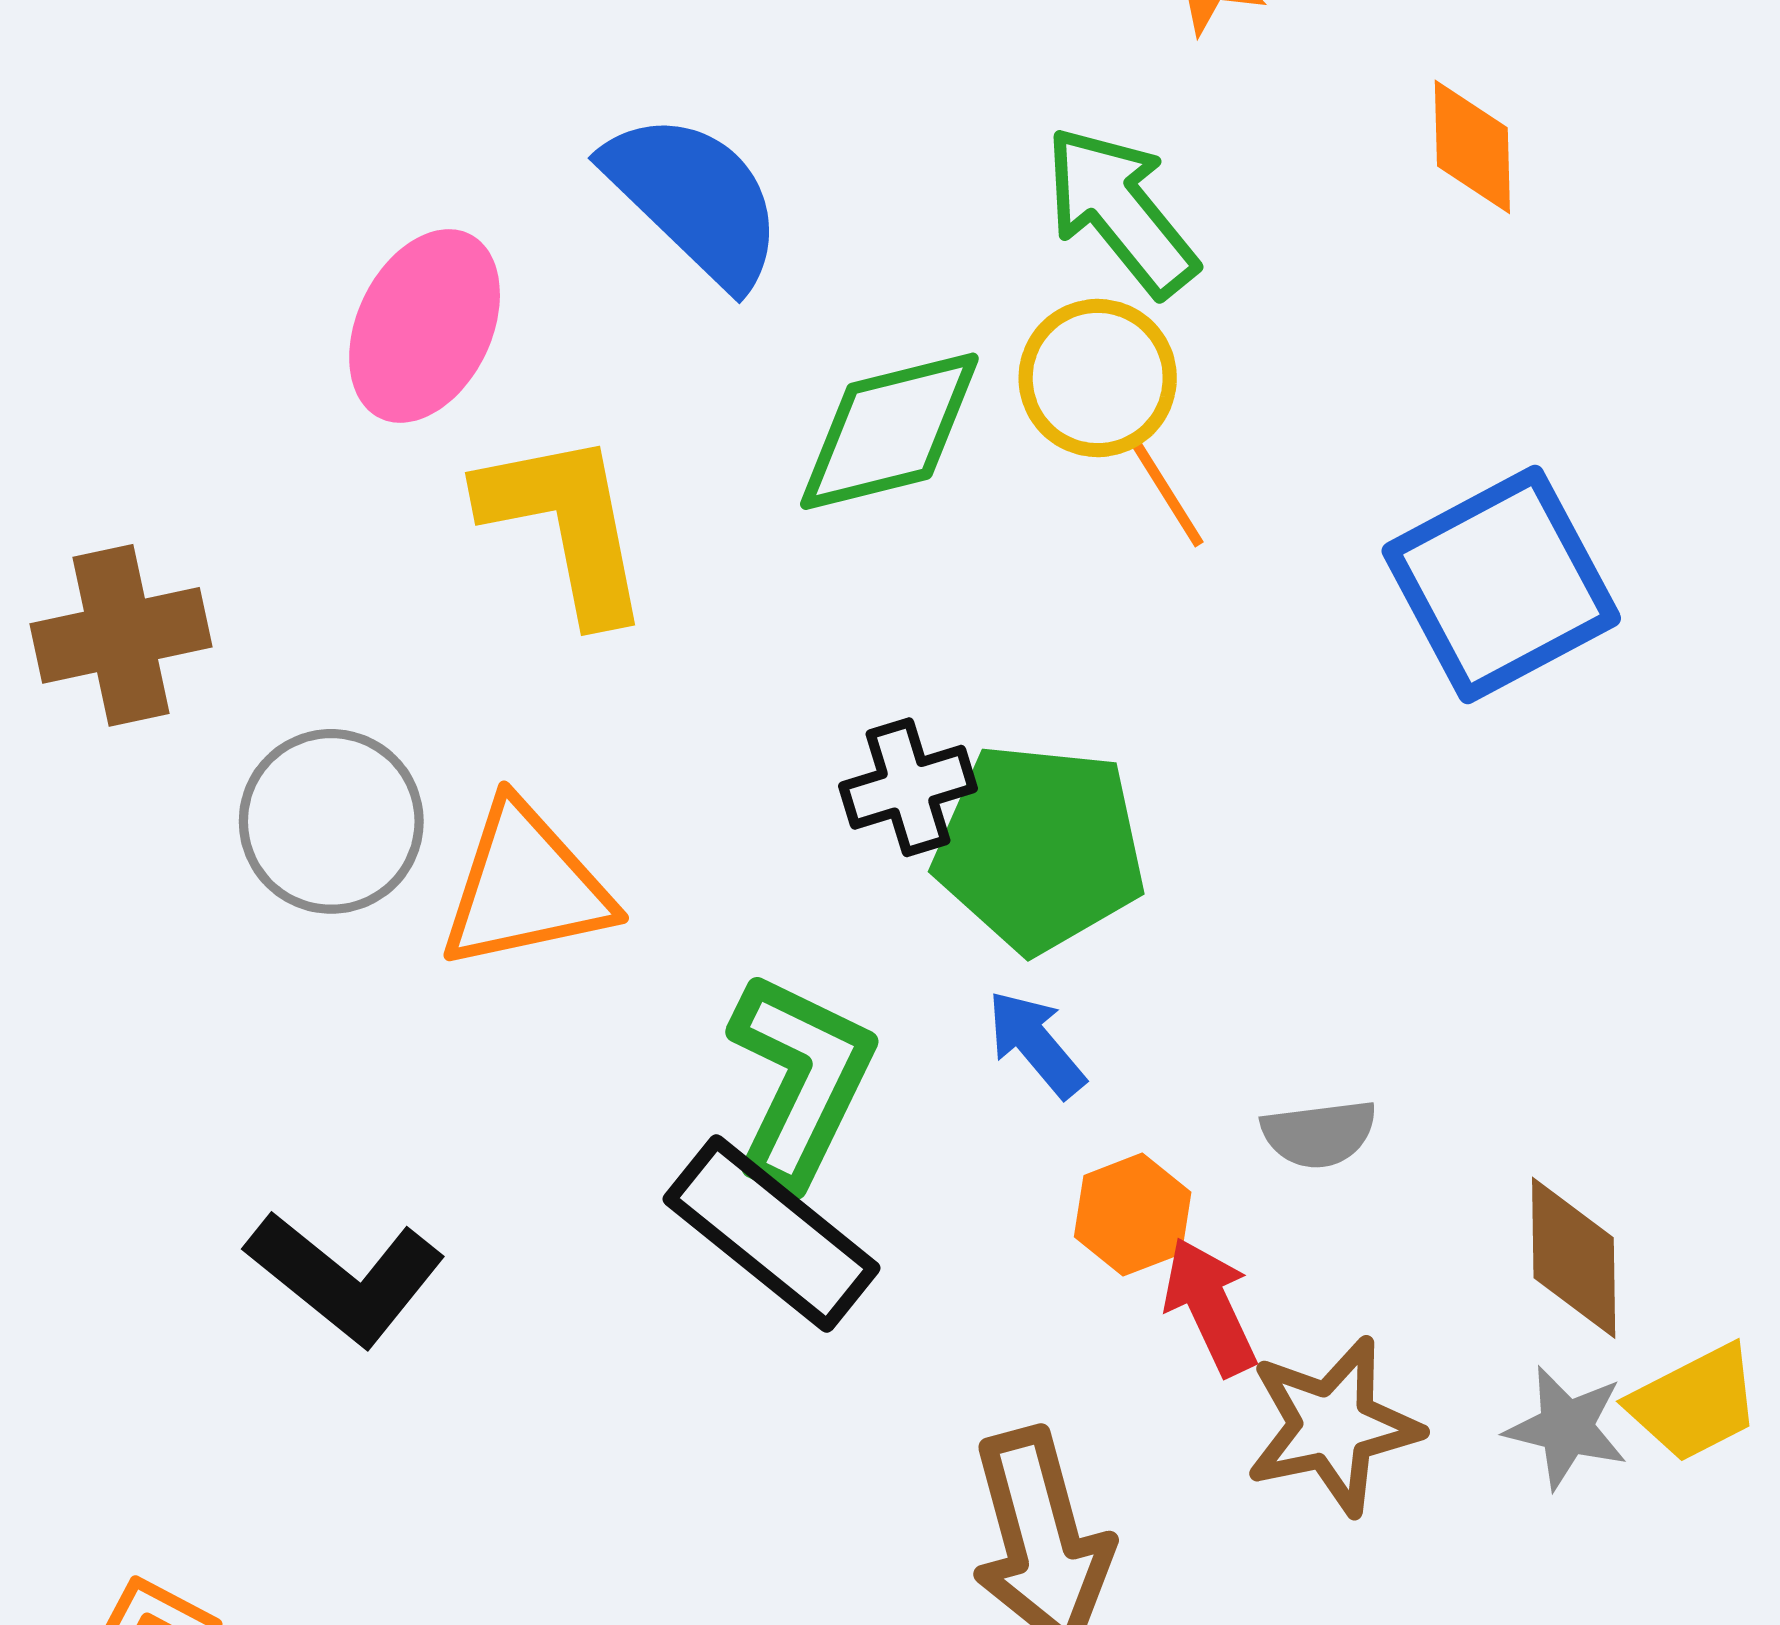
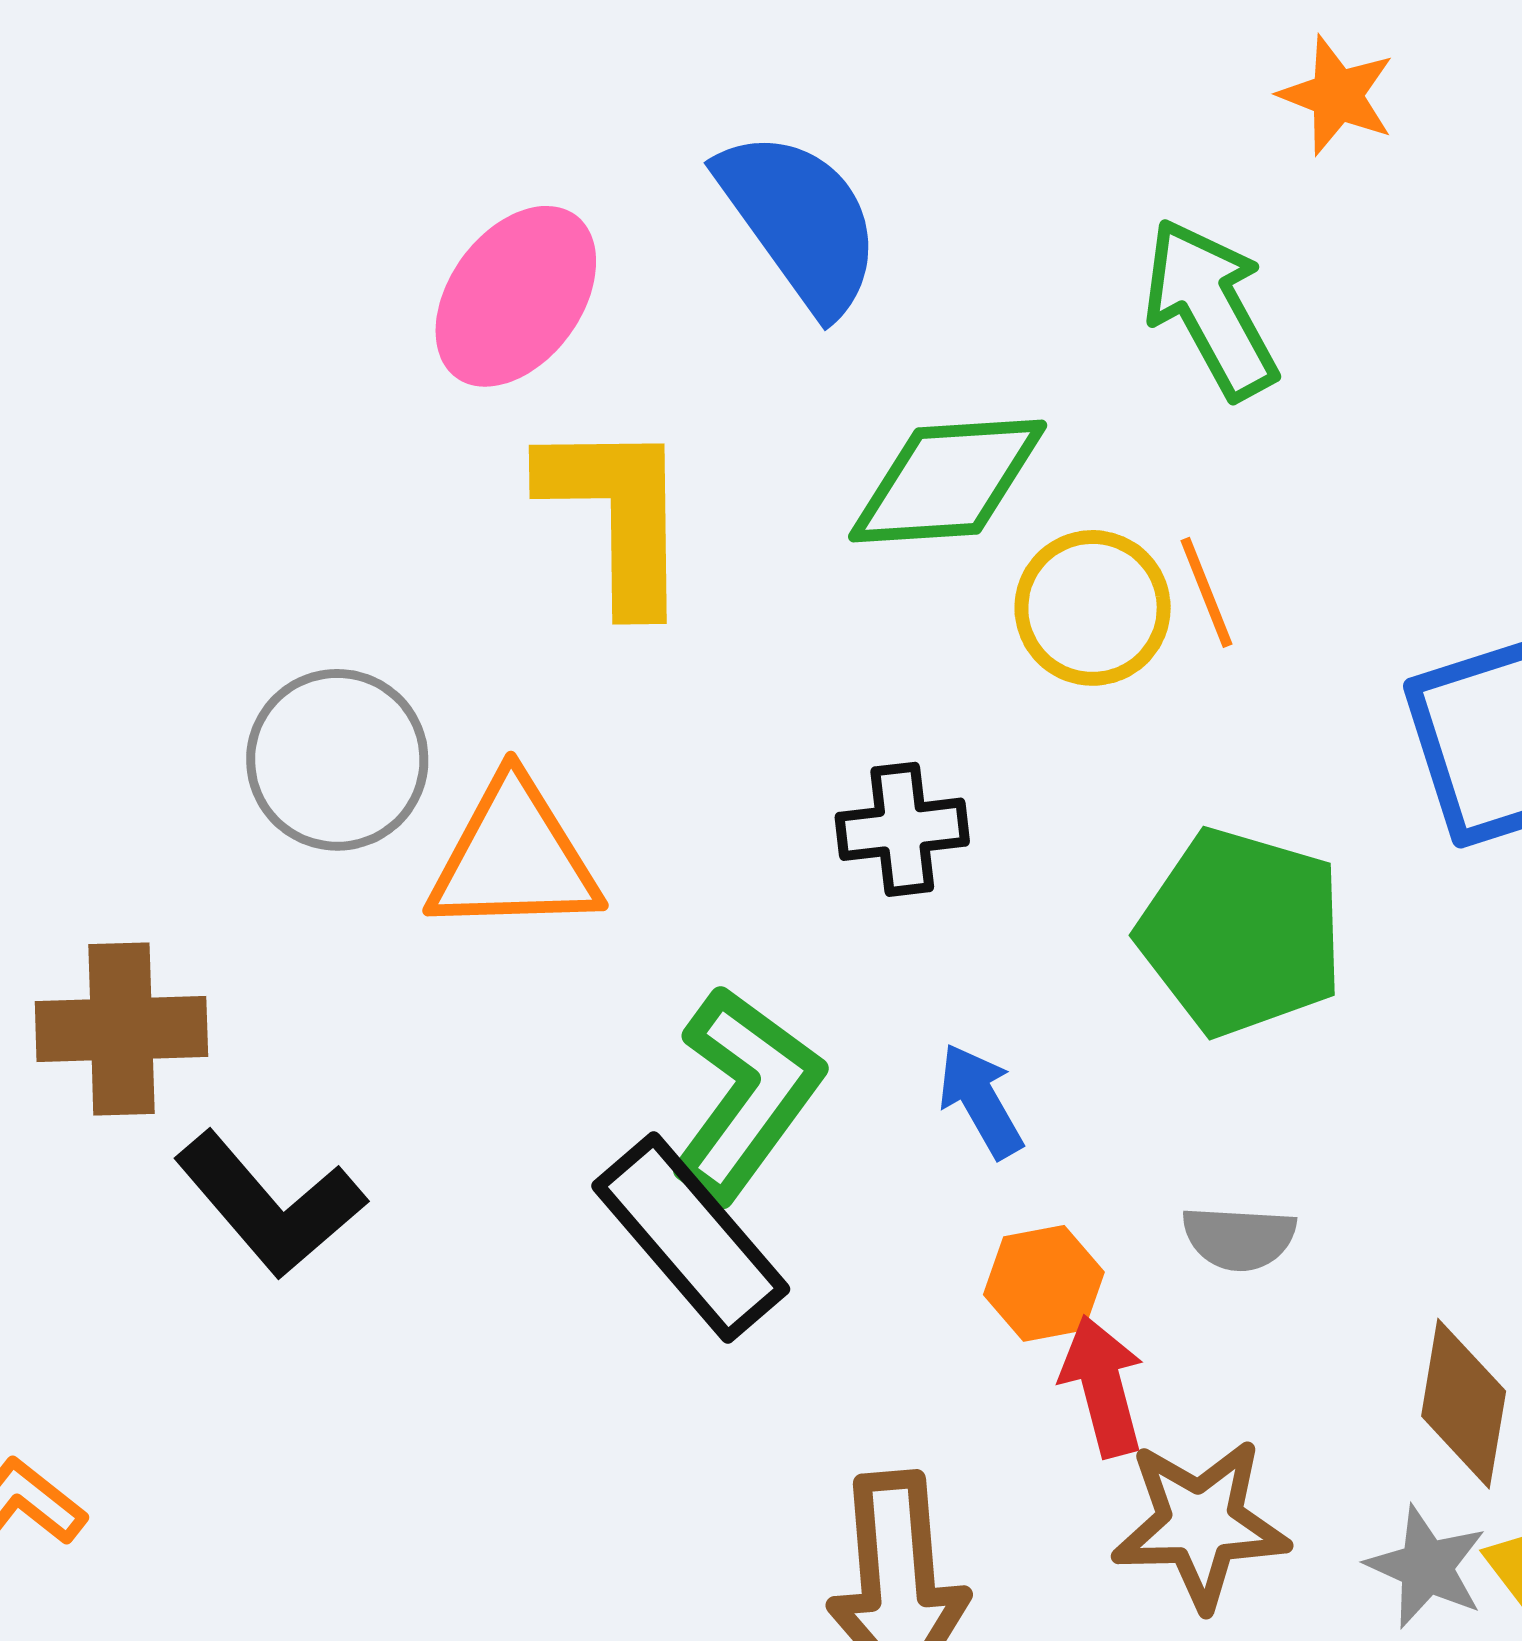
yellow circle: (1098, 378) -> (1093, 608), moved
brown cross: (121, 635) -> (121, 1029), moved
green pentagon: (1040, 848) -> (1241, 932), moved

